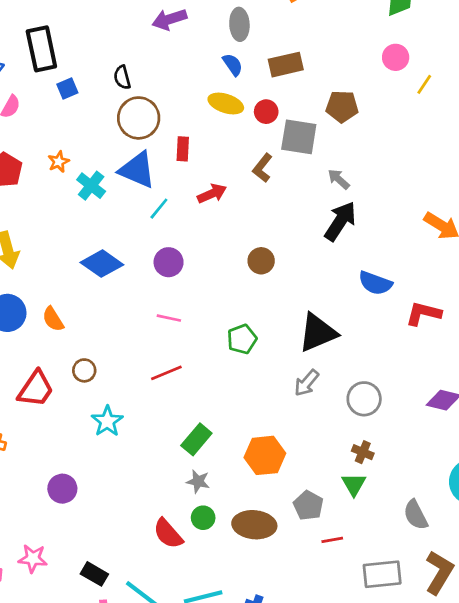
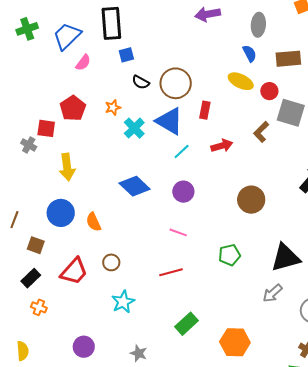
black semicircle: (122, 77) -> (141, 82), moved, turned -54
brown circle: (261, 261) -> (251, 200), size x1.4
gray star: (198, 481) -> (139, 353), moved

